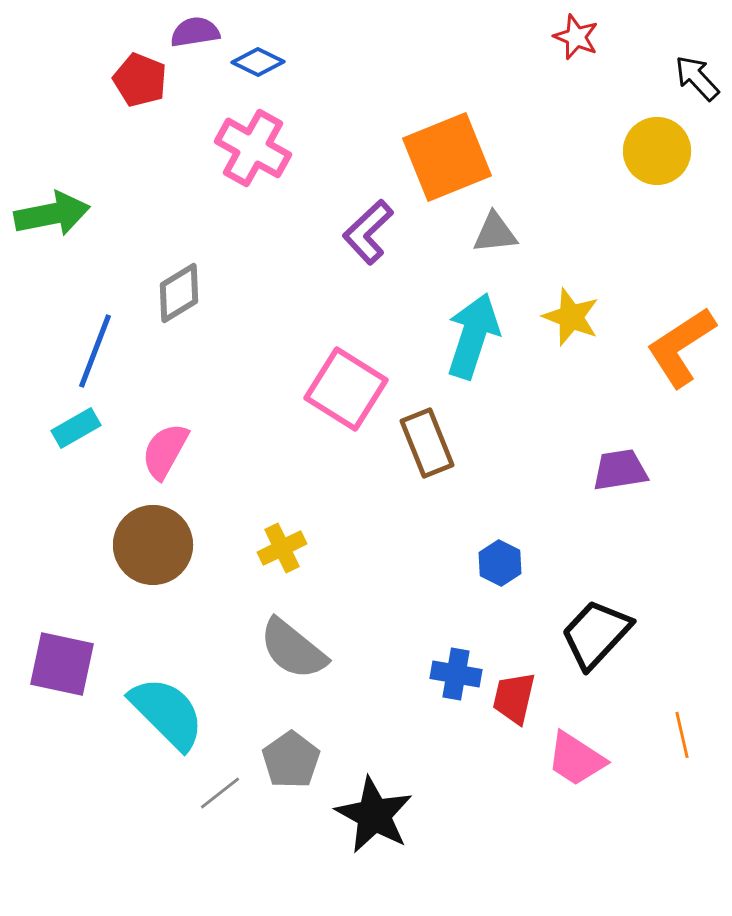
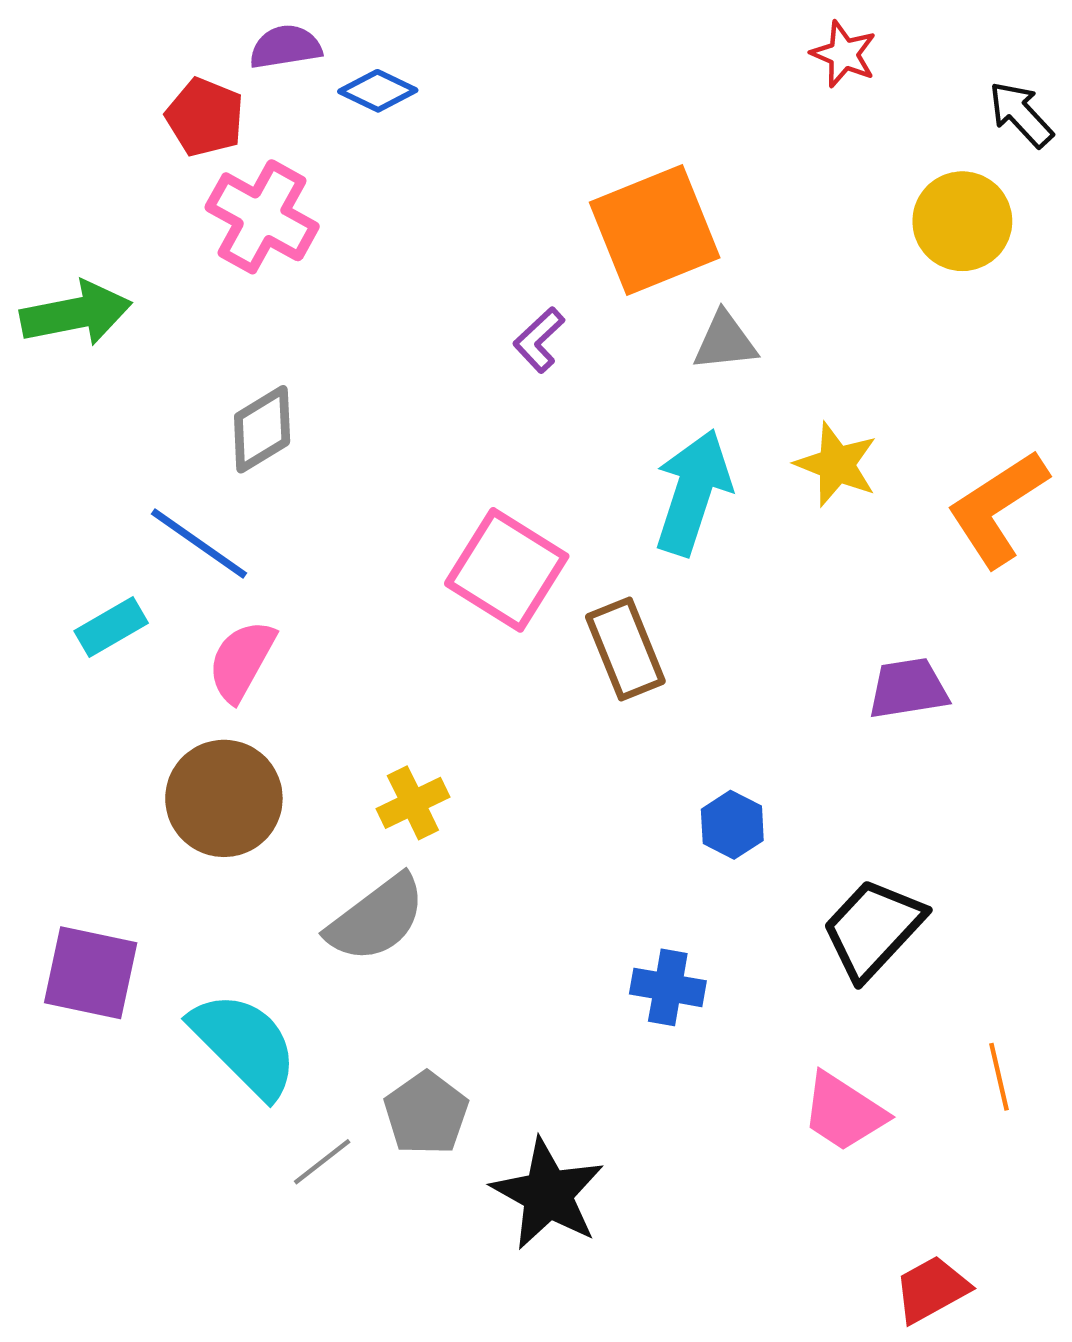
pink cross: (253, 148) -> (262, 217), moved
purple L-shape: (368, 232) -> (539, 340), size x0.7
blue line: (95, 351) -> (199, 544), moved, turned -76
gray semicircle: (293, 649) -> (376, 919), moved, turned -76
red trapezoid: (514, 698) -> (932, 1289), moved, turned 48

